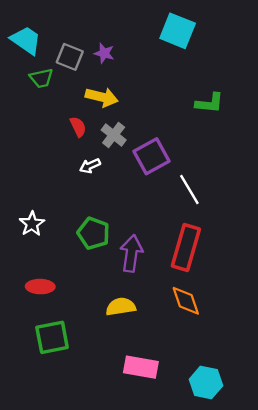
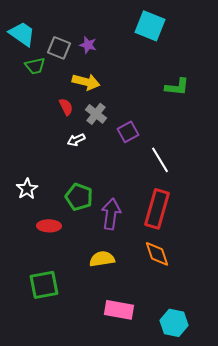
purple square: (151, 156) -> (128, 132), size x0.7
red ellipse: (40, 287) -> (49, 226), moved

